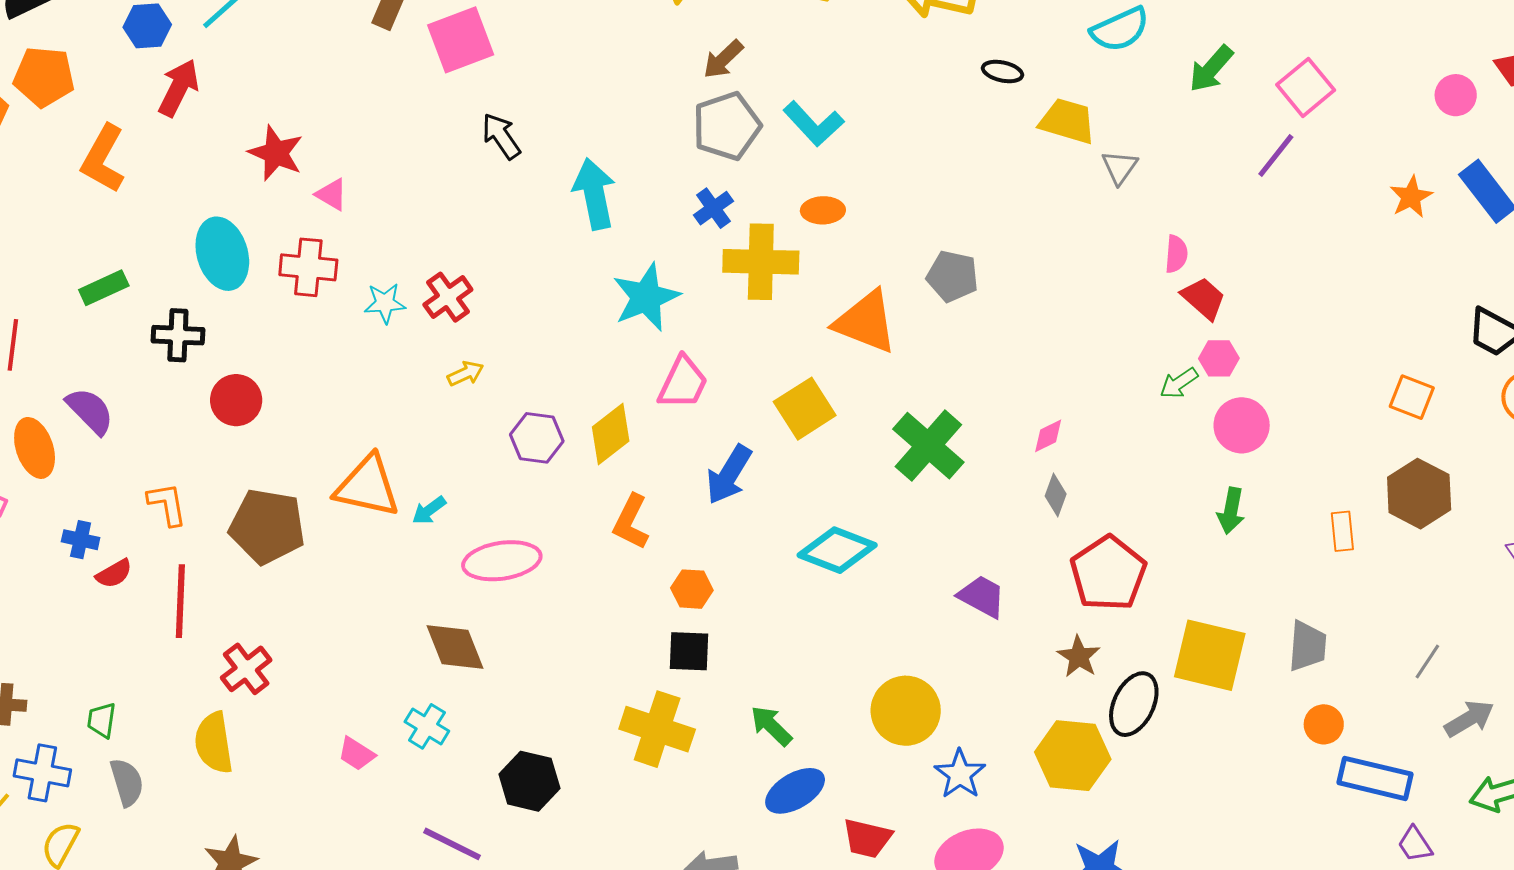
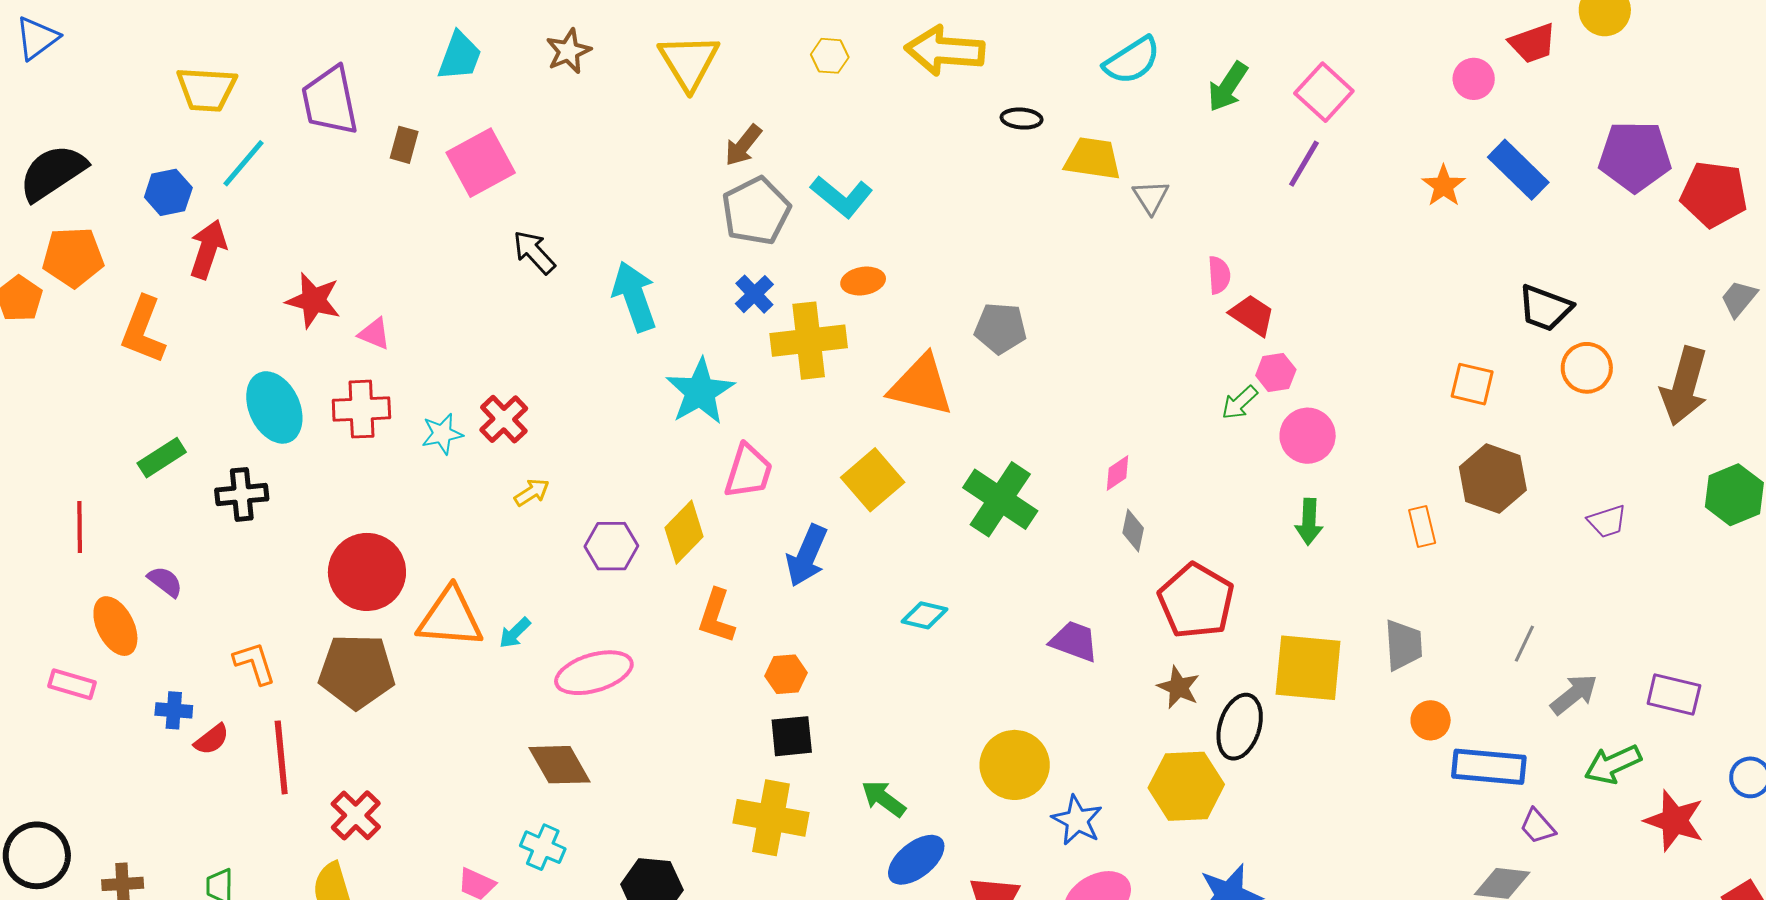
red circle: (236, 400) -> (367, 572), moved, size x1.5
purple semicircle: (90, 411) -> (165, 582), size x0.7
cyan diamond: (837, 550) -> (924, 615), size x0.6

